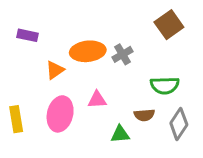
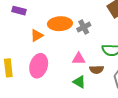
pink triangle: (97, 100) -> (79, 59), moved
green triangle: (120, 134) -> (79, 82), turned 32

